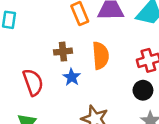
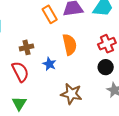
brown cross: (63, 52) -> (26, 47), moved

